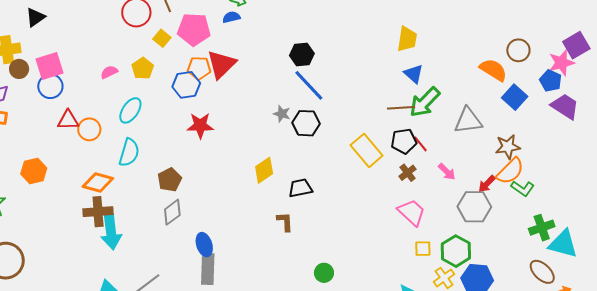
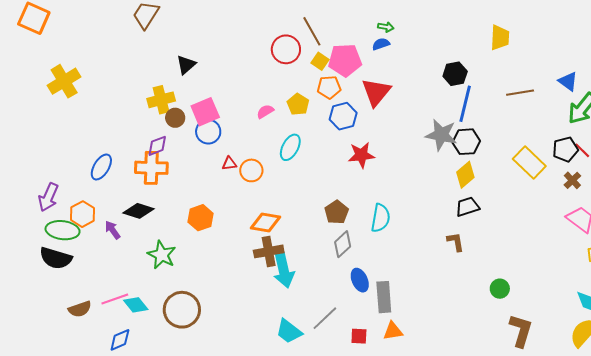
yellow square: (162, 38) -> (320, 61), moved
yellow trapezoid: (407, 39) -> (500, 38), moved
orange pentagon: (199, 68) -> (329, 87), moved
blue line: (309, 85) -> (465, 104), turned 63
brown line: (401, 108) -> (520, 93), moved
gray star: (282, 114) -> (441, 135), size x1.8
red triangle: (68, 120) -> (229, 164), size x0.7
cyan semicircle: (129, 153) -> (381, 218), moved
yellow diamond: (264, 170) -> (465, 175), moved
blue ellipse: (204, 245) -> (360, 280), moved

